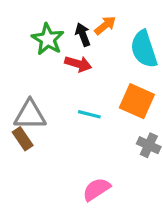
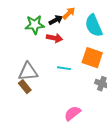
black arrow: (83, 35) -> (56, 20), turned 88
green star: (48, 39) -> (35, 25), turned -30

